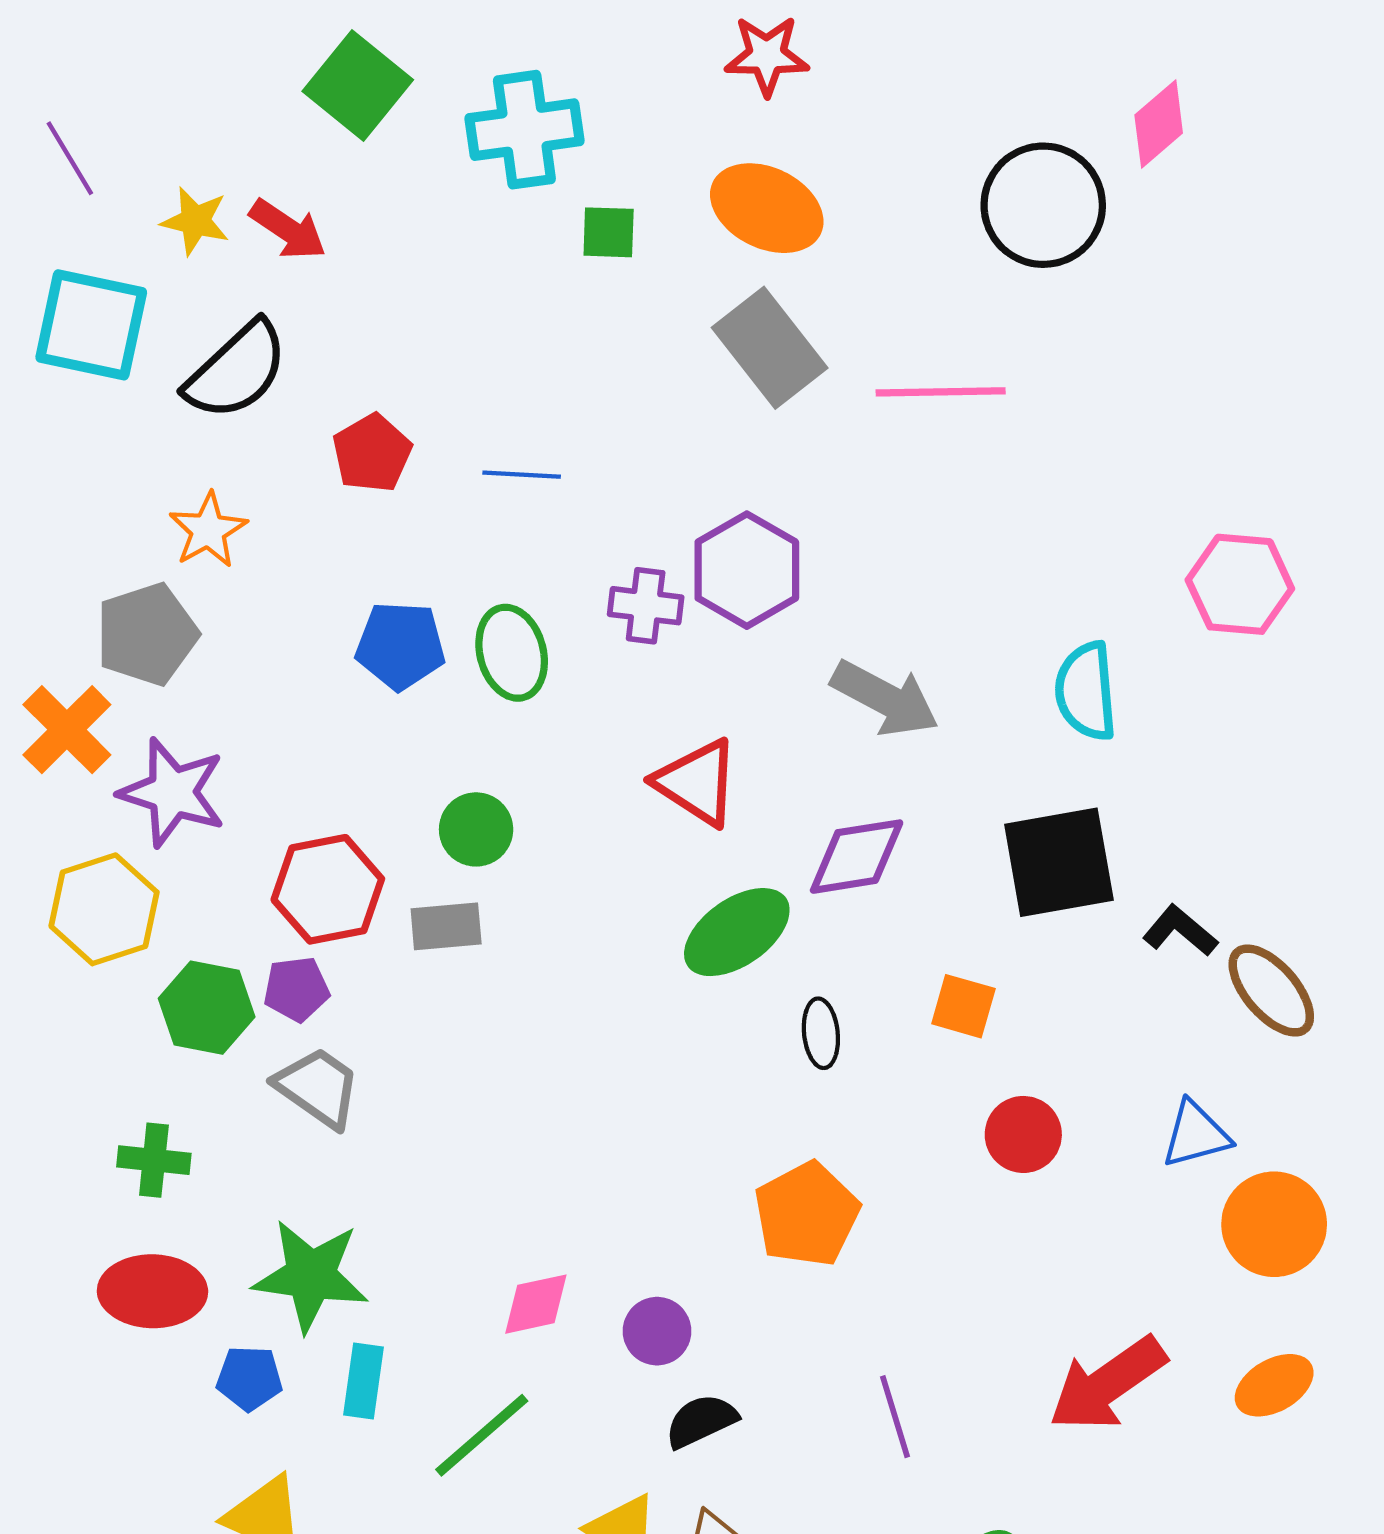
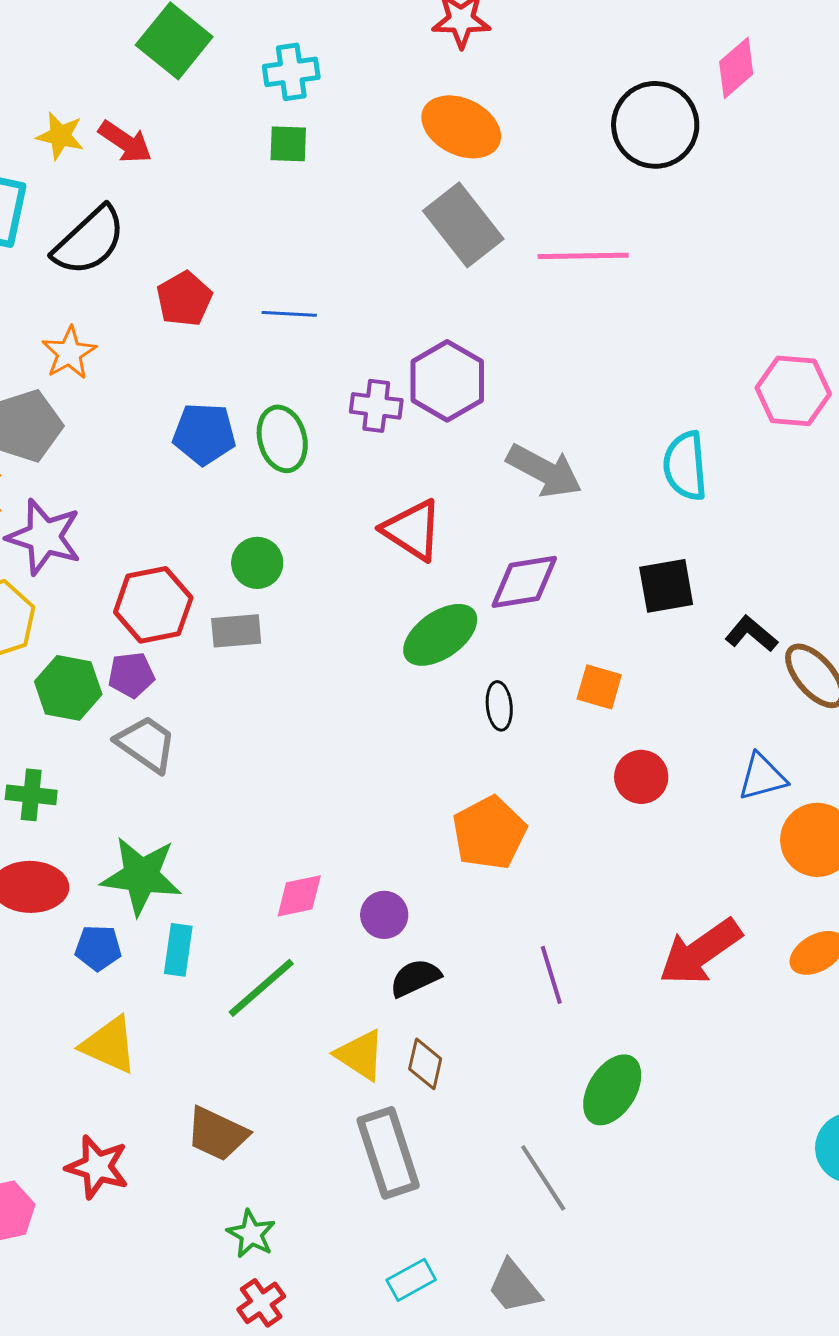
cyan cross: (524, 130) -> (291, 72), size x0.7
green square: (609, 232) -> (288, 144), moved
black square: (1059, 862) -> (666, 586), size x0.7

